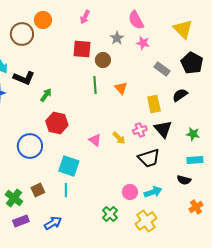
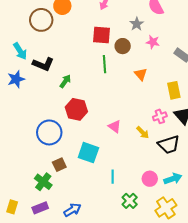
pink star: (143, 43) -> (153, 42), moved
green line: (95, 85) -> (105, 64), moved
yellow arrow: (119, 138) -> (143, 132), moved
brown square: (38, 190) -> (59, 165), moved
cyan line: (66, 190) -> (113, 177), moved
green cross: (14, 198) -> (43, 182), moved

